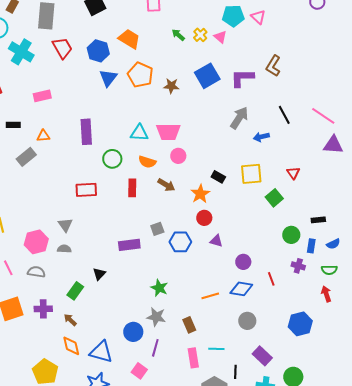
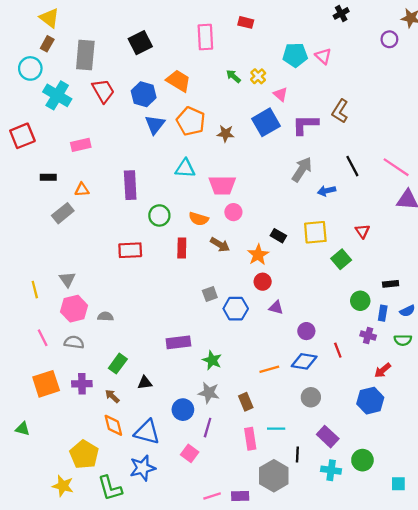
pink triangle: (220, 37) -> (281, 94), moved
cyan triangle: (139, 133) -> (185, 168), moved
gray triangle: (65, 225) -> (67, 279), moved
purple rectangle: (129, 245) -> (178, 342), moved
black triangle: (99, 274) -> (145, 383), moved, turned 40
red arrow: (326, 294) -> (383, 370), moved, turned -112

